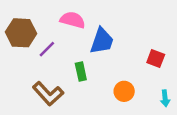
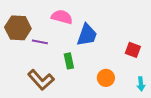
purple line: (47, 49) -> (40, 42), turned 56

